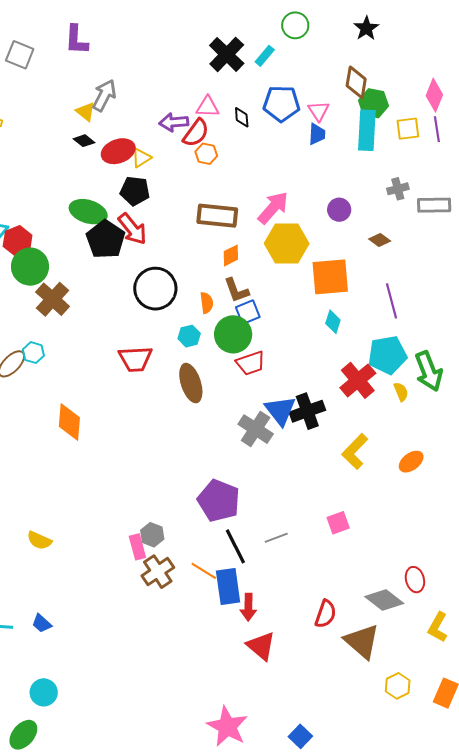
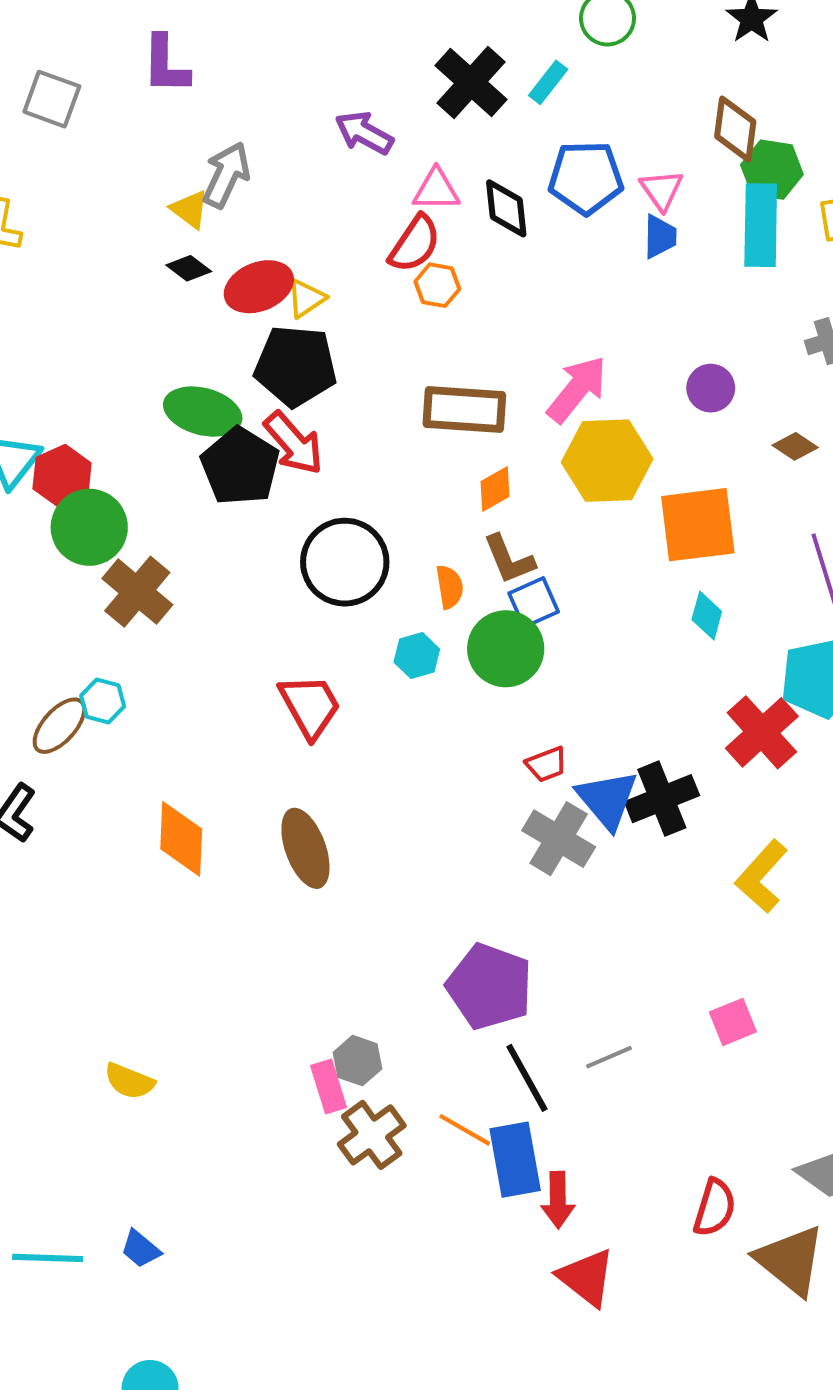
black diamond: (242, 117) -> (506, 208), size x1.4
purple arrow: (174, 122) -> (364, 133), moved, turned 36
black pentagon: (135, 191) -> (296, 366), size x1.4
red trapezoid: (135, 359) -> (310, 706), turned -114
red trapezoid: (251, 363) -> (546, 764), moved, size x0.7
brown ellipse: (191, 383) -> (305, 848), moved

